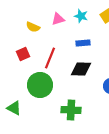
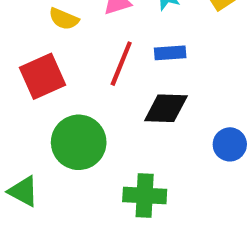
red square: (23, 54) -> (42, 76), size x1.5
red line: (50, 58) -> (121, 64), moved

